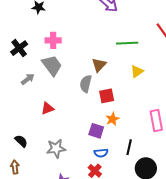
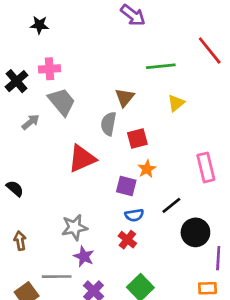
pink cross: (53, 40) -> (50, 69), moved
red triangle: (47, 108) -> (82, 159), moved, size x1.6
black semicircle: (21, 141) -> (15, 189), moved
black line: (129, 147) -> (171, 205), turned 42
gray star: (56, 148) -> (74, 227), moved

